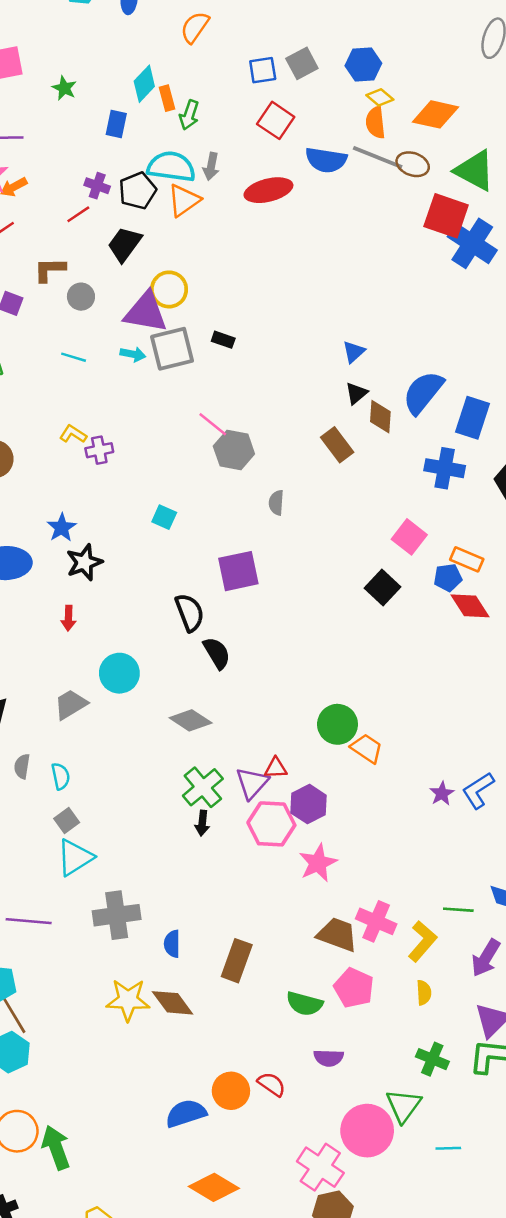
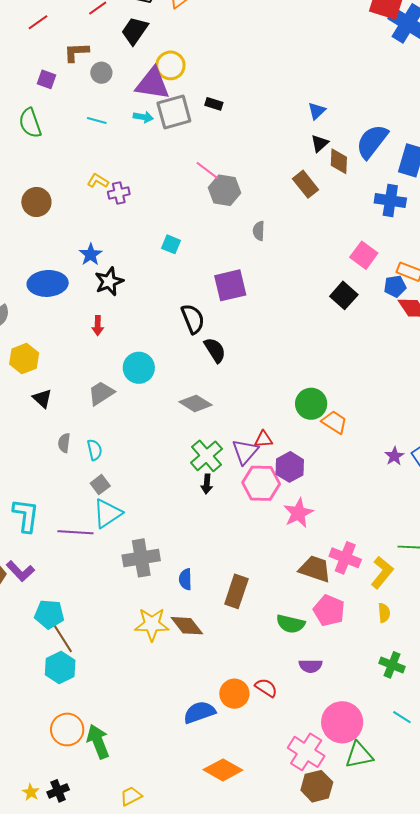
purple line: (29, 921) -> (75, 532), moved
green triangle: (404, 1106) -> (359, 755), moved, turned 44
cyan line: (448, 1148) -> (402, 717), moved, turned 36

